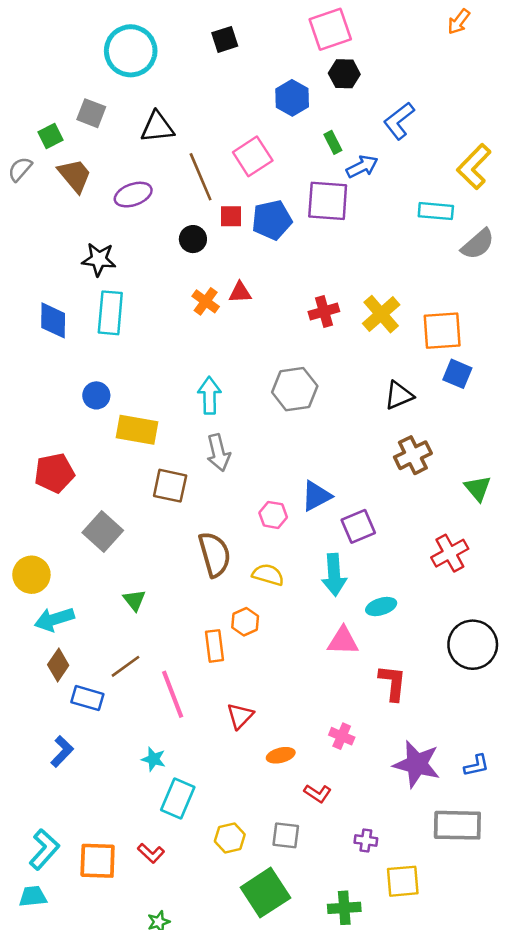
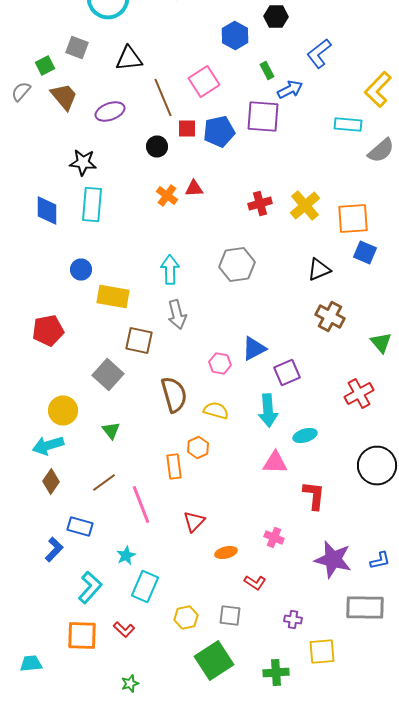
brown cross: (413, 455) -> (330, 316), turned -36
gray square: (103, 531) -> (108, 374), moved
yellow circle: (31, 575) -> (63, 410), moved
blue rectangle: (87, 698) -> (80, 526), moved
cyan star: (154, 759) -> (126, 556), turned 30
cyan L-shape: (44, 849) -> (90, 588), moved

